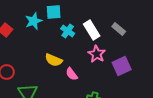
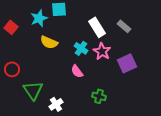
cyan cross: (68, 31) -> (81, 48), moved
yellow semicircle: (54, 60) -> (49, 42), moved

